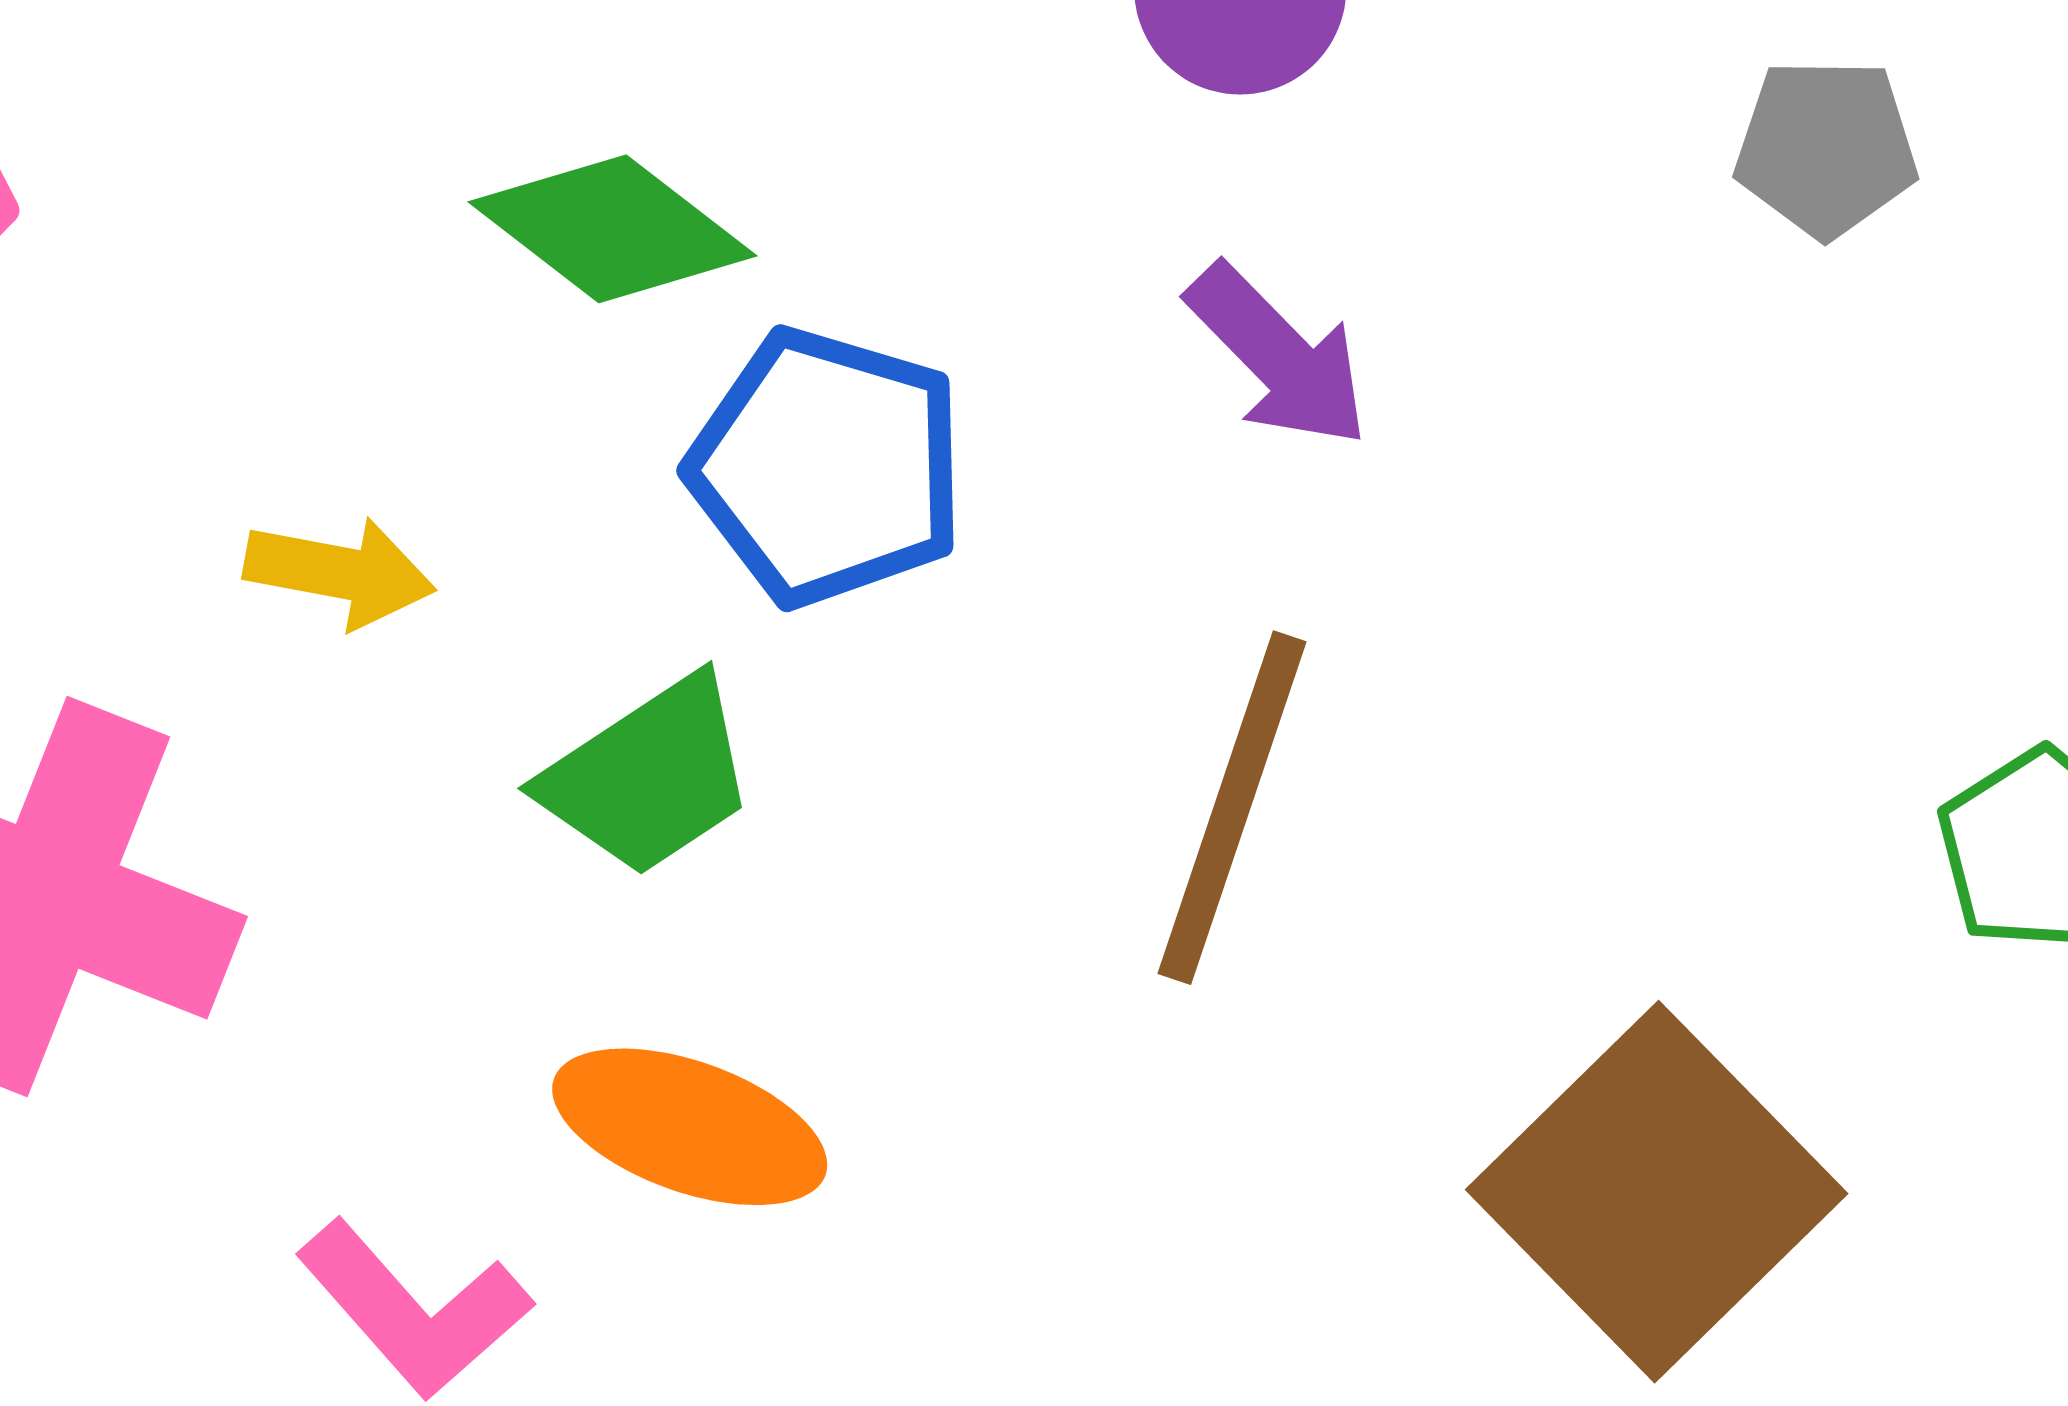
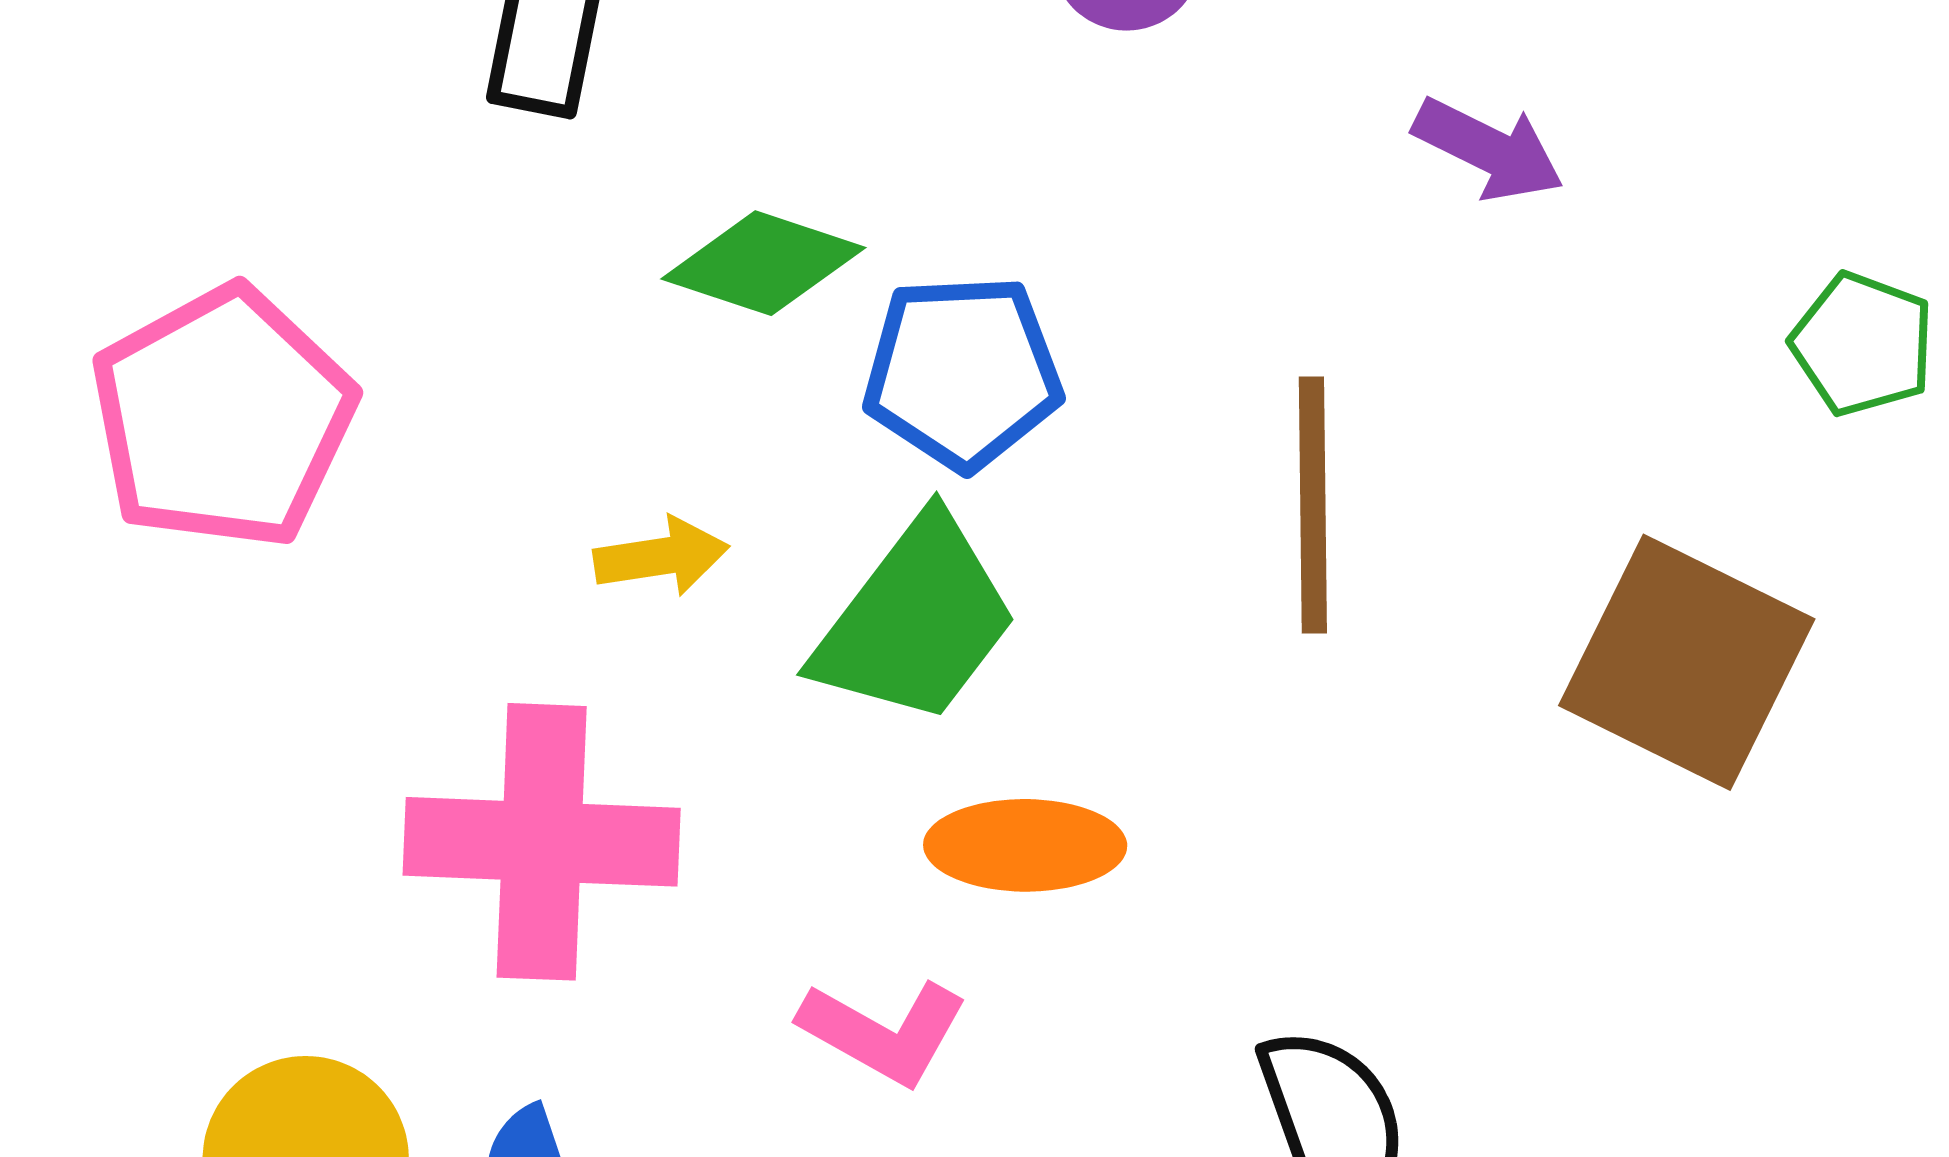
purple arrow: (1278, 356) -> (1488, 149), moved
green trapezoid: (649, 776) -> (916, 621), size x1.4

